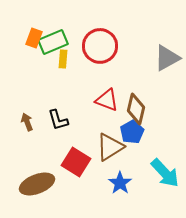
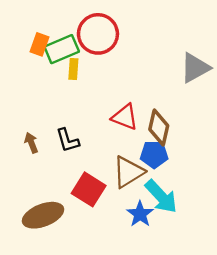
red circle: (100, 46) -> (98, 34), moved
blue pentagon: (132, 132) -> (154, 154), turned 30
cyan arrow: (165, 173) -> (161, 196), moved

